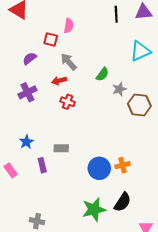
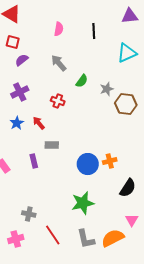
black line: (116, 14) -> (94, 31), moved
red square: (51, 39) -> (13, 42), moved
green semicircle: (102, 74) -> (82, 81), moved
red arrow: (59, 81) -> (39, 123), moved, turned 64
blue star: (26, 142) -> (17, 123), moved
black semicircle: (122, 202) -> (128, 188), moved

